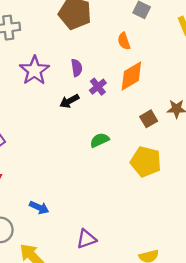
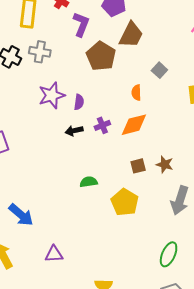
purple semicircle: (77, 68) -> (79, 102), moved
green semicircle: (100, 140) -> (89, 182), moved
blue arrow: (39, 208) -> (21, 215), size x1.5

